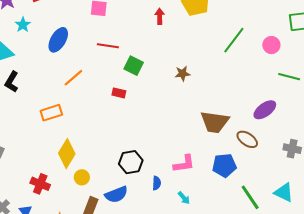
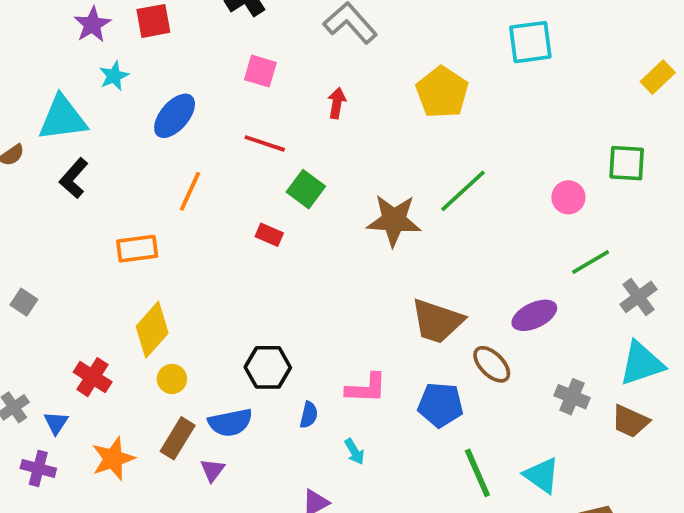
red arrow: (160, 16) -> (337, 103), moved
green line: (234, 40) -> (463, 191), moved
brown star: (182, 74) -> (394, 220), size x1.8
green line: (289, 77) -> (591, 262), turned -55
orange line: (73, 78) -> (190, 191), turned -35

